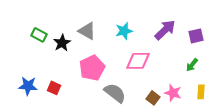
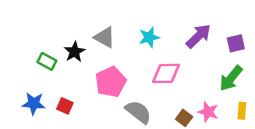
green rectangle: (39, 35) -> (47, 61), moved
green arrow: (192, 65) -> (231, 78), size x1.6

